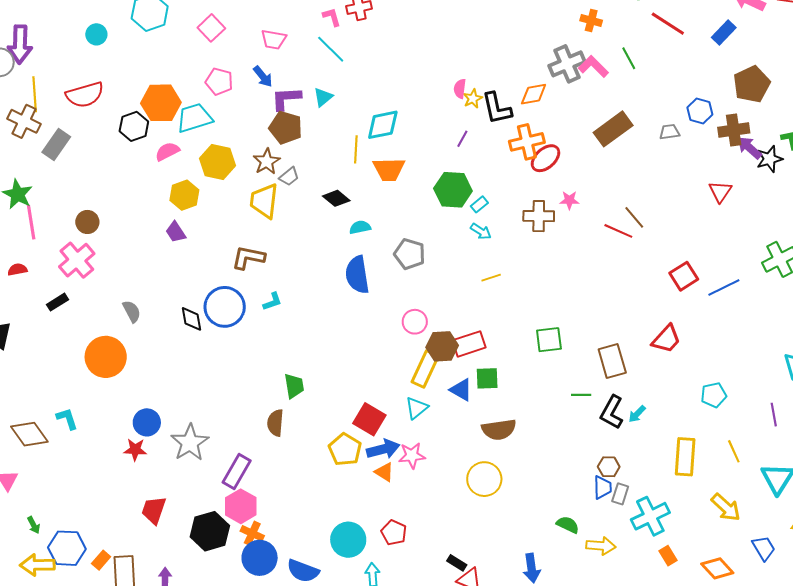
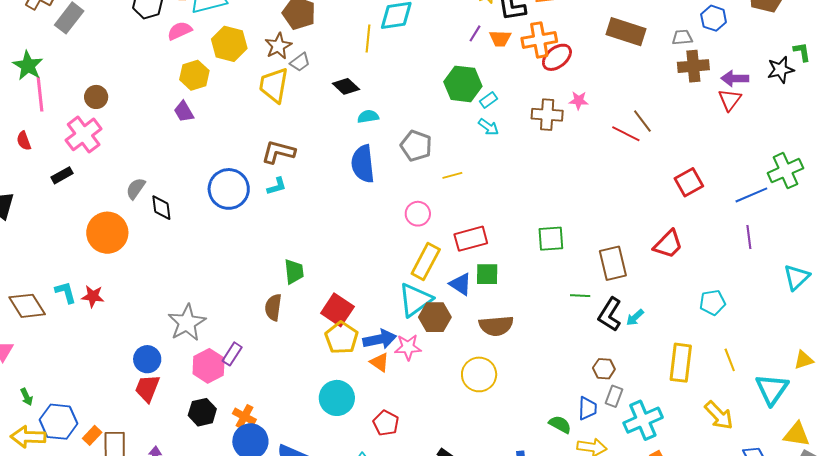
brown rectangle: (613, 129) -> (626, 32), turned 51
brown cross: (734, 130) -> (693, 66), moved
purple arrow: (749, 148) -> (735, 78), moved, turned -44
orange trapezoid: (389, 169) -> (500, 38), moved, size x0.7
brown L-shape: (248, 258) -> (278, 152), moved
red semicircle: (17, 270) -> (24, 141), turned -102
yellow line: (491, 278) -> (452, 175), moved
blue line: (724, 288) -> (751, 195), moved
gray semicircle: (132, 311) -> (136, 189), turned -120
black diamond: (192, 319) -> (161, 208), moved
brown hexagon: (442, 346) -> (435, 317), moved
cyan triangle: (417, 408) -> (415, 300), size x1.5
purple line: (774, 415) -> (749, 237), moved
red square: (369, 419) -> (337, 310), moved
blue circle: (147, 422) -> (147, 359), moved
red star: (135, 450) -> (93, 296), moved
purple rectangle: (237, 471) -> (232, 354), size x0.7
blue trapezoid: (603, 487) -> (587, 408), moved
pink hexagon: (241, 506) -> (209, 366), moved
black hexagon: (210, 531) -> (202, 412), size x0.7
cyan circle: (348, 540) -> (337, 398), moved

